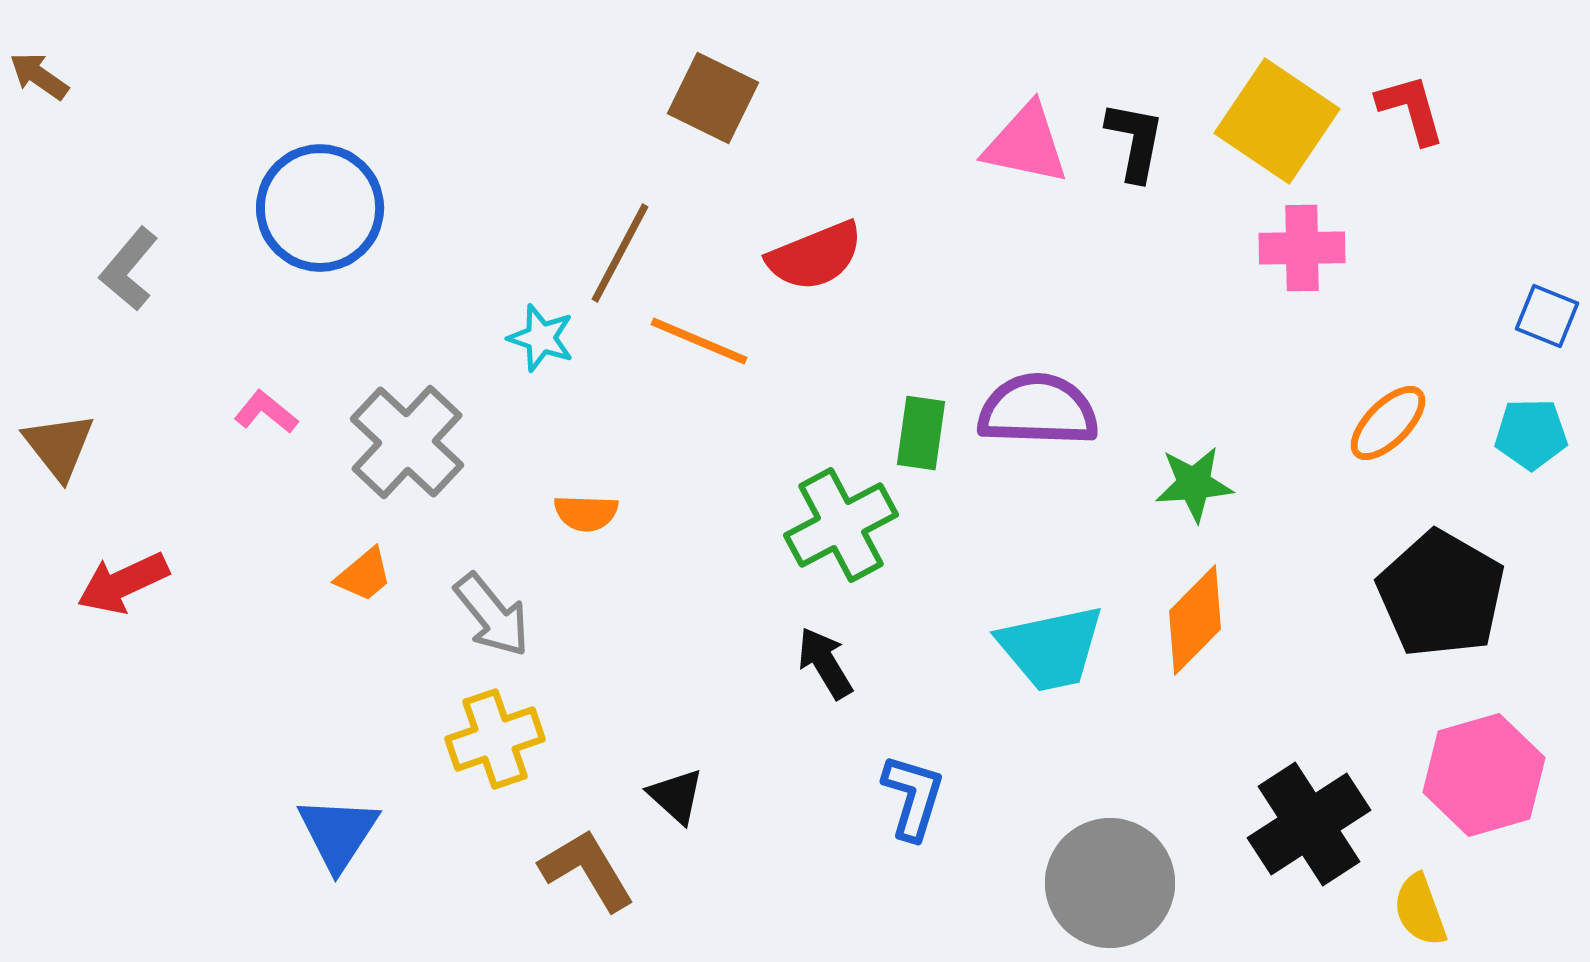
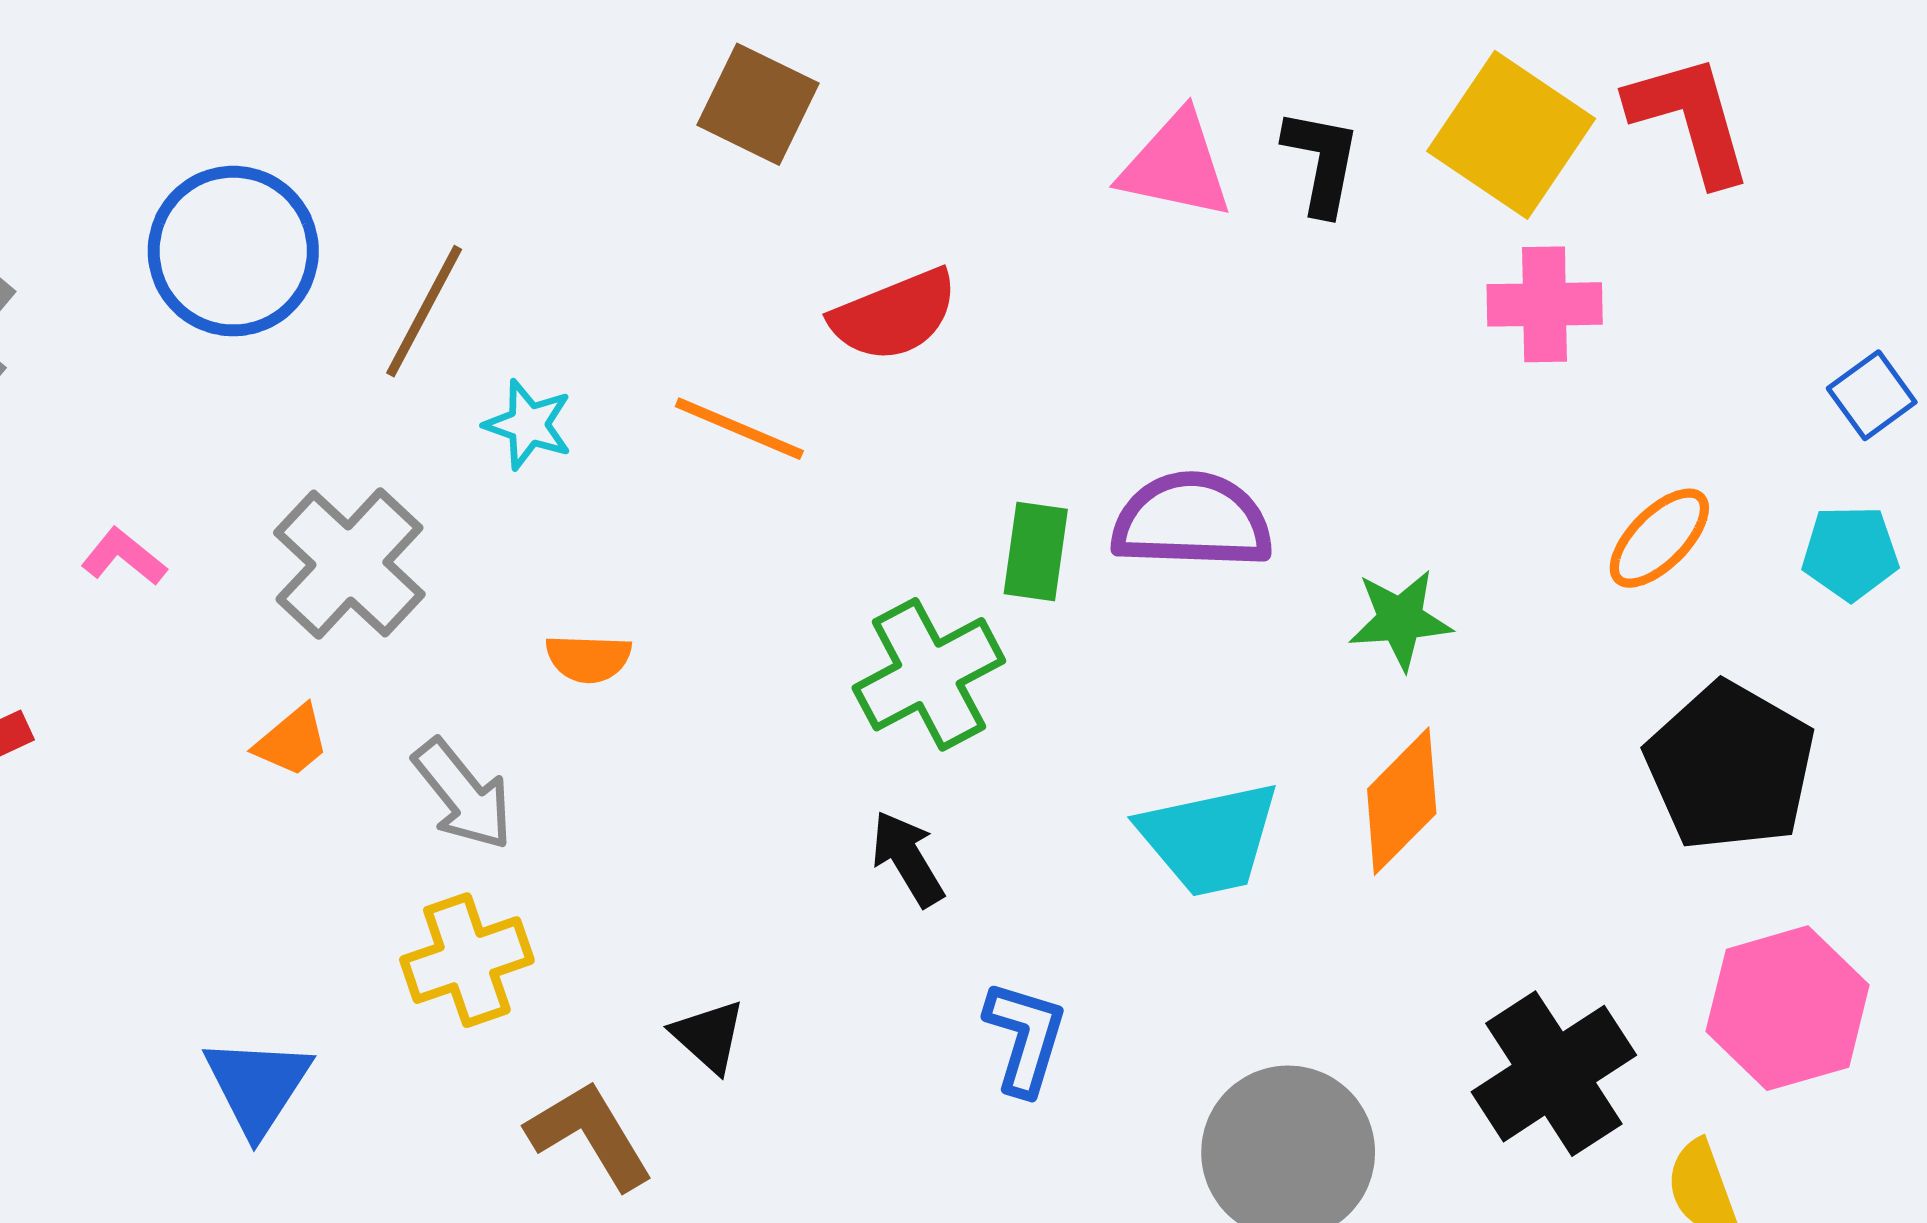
red L-shape: (1411, 109) -> (1690, 119), size x1.4
brown line: (620, 253) -> (424, 311), moved
blue square: (1547, 316) -> (1872, 395), turned 32
pink L-shape: (266, 412) -> (124, 557), moved

